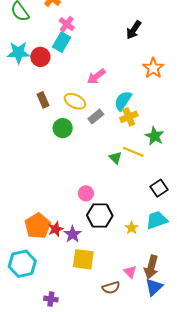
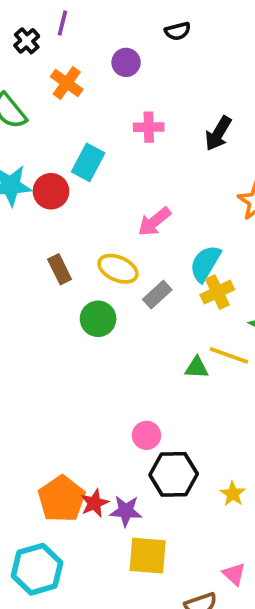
pink cross: (67, 24) -> (149, 127), moved, turned -35
green triangle: (115, 158) -> (197, 368), turned -40
purple star: (73, 234) -> (126, 511), turned -30

